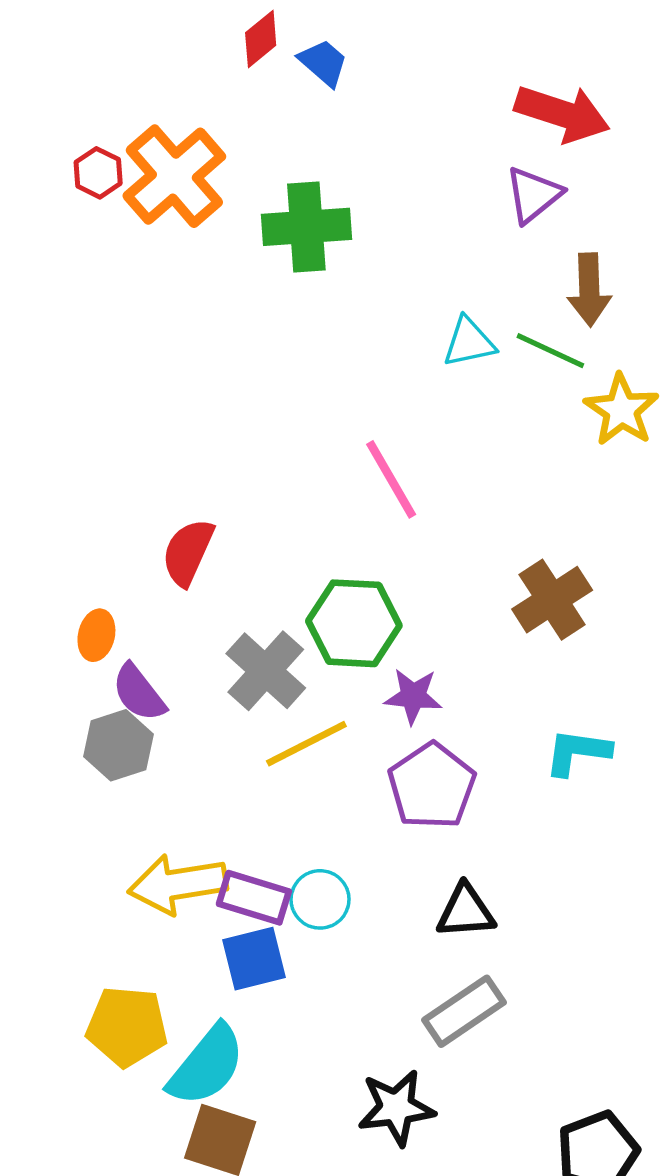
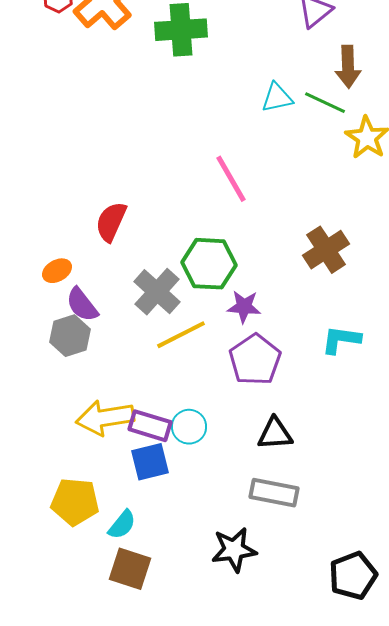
orange ellipse: (96, 635) -> (57, 271), turned 48
gray rectangle: (464, 1011) -> (274, 493), turned 45
cyan semicircle: (207, 1065) -> (122, 525), size x0.6

